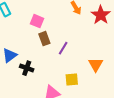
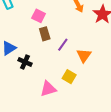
orange triangle: (96, 65) -> (84, 55), moved
yellow square: (72, 80) -> (69, 77), turned 32

